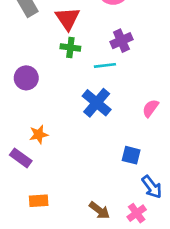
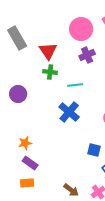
purple cross: (121, 41) -> (87, 55), moved
orange star: (39, 134) -> (25, 143), moved
purple rectangle: (21, 158) -> (30, 163), moved

